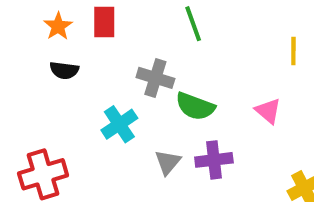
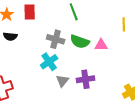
green semicircle: (195, 106) -> (80, 42), moved
pink triangle: (268, 111) -> (101, 45), moved, turned -40
cyan cross: (119, 124) -> (49, 62), moved

